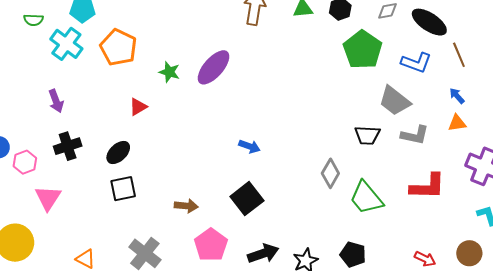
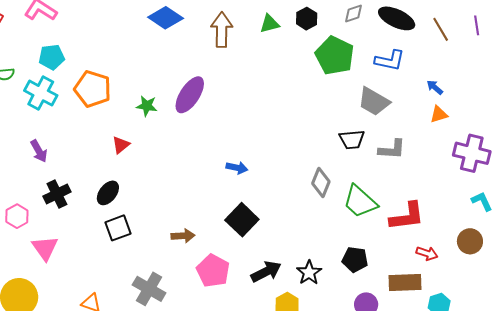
brown line: (459, 55) -> (441, 29), moved
gray L-shape: (415, 135) -> (392, 149), moved
red L-shape: (428, 187) -> (407, 216), moved

